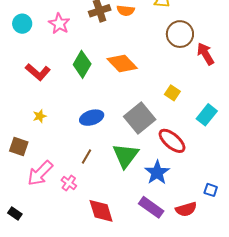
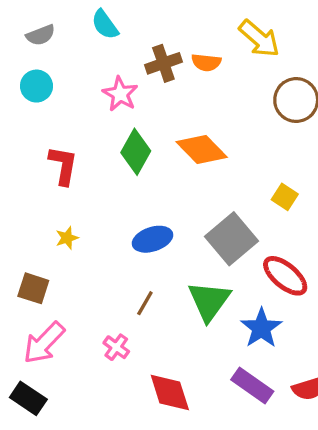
pink star: (59, 24) -> (120, 94), moved
red L-shape: (38, 72) -> (63, 165), turned -120
pink arrow: (40, 173) -> (44, 343), moved
black rectangle: (15, 213) -> (28, 398), size x1.5

